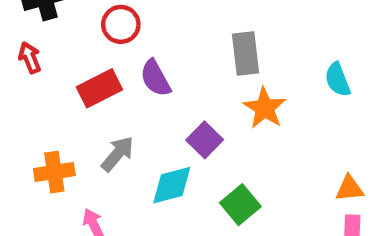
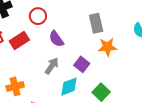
red rectangle: (99, 88) -> (19, 40), moved
orange star: (265, 108) -> (107, 47), turned -30
gray arrow: (118, 154) -> (52, 66), moved

